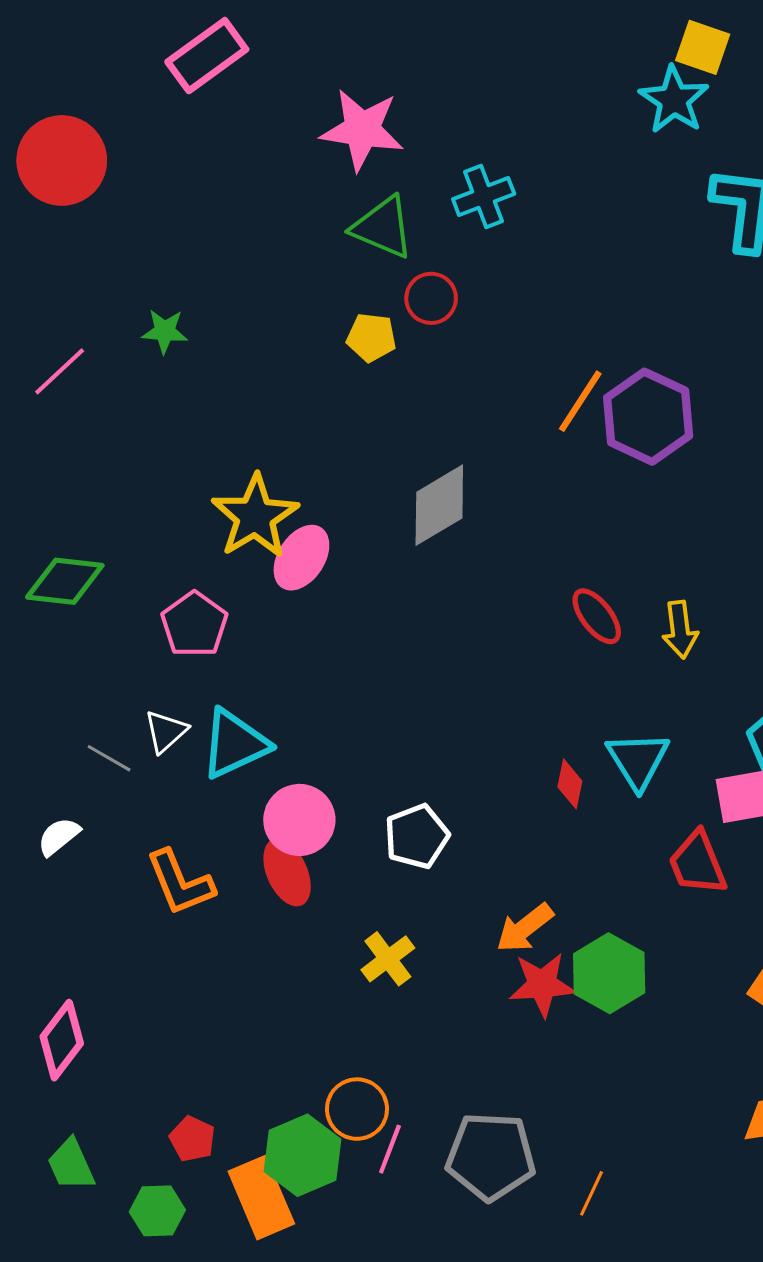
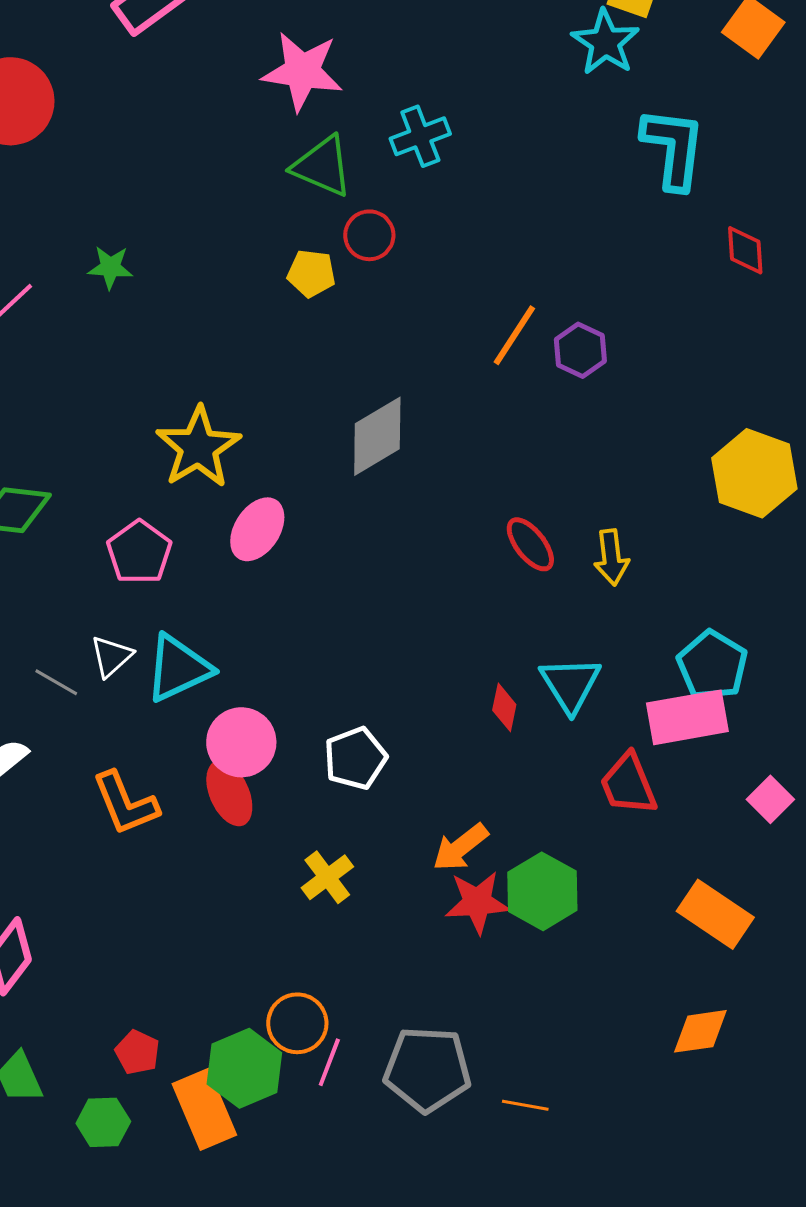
purple hexagon: (648, 417) -> (580, 350), size x0.6
pink ellipse: (301, 558) -> (257, 529), moved
orange line: (592, 1193) -> (525, 1105), turned 75

